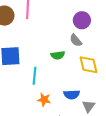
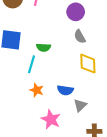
purple circle: (82, 20) -> (76, 12), moved
green semicircle: (58, 55) -> (43, 47), moved

